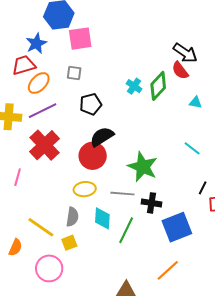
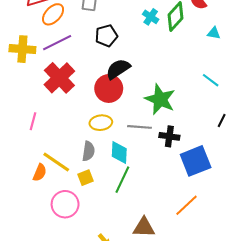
pink line: (18, 177) -> (33, 121), moved
green line: (126, 230) -> (122, 180), moved
orange semicircle: (15, 247) -> (40, 173), moved

